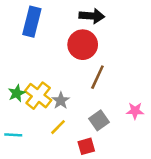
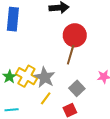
red circle: (83, 45) -> (75, 35), moved
gray star: (61, 101) -> (45, 77), size x1.5

